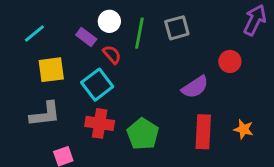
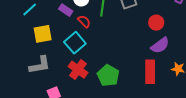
red circle: (230, 61) -> (156, 23), moved
purple semicircle: (195, 87) -> (160, 45), moved
red cross: (100, 123) -> (78, 70), turned 30

